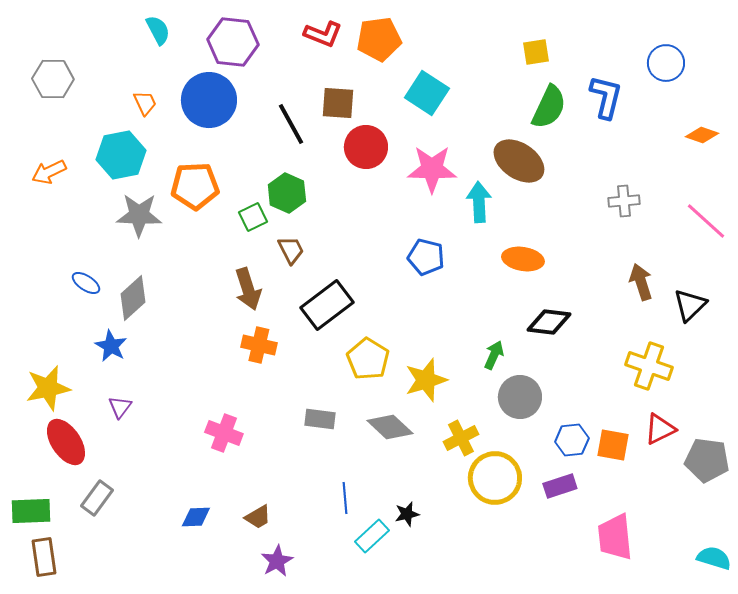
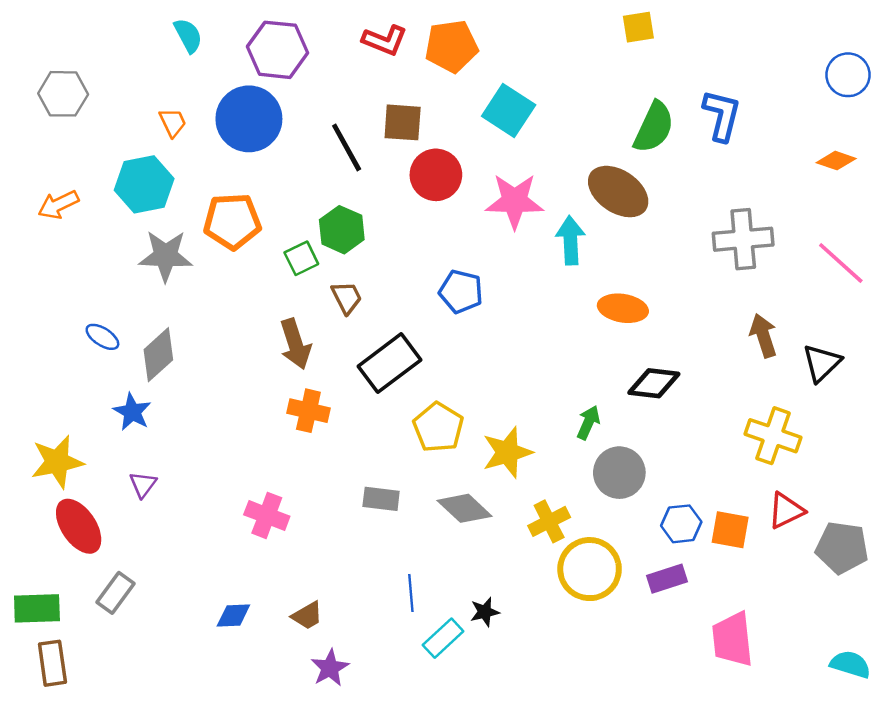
yellow square: (536, 52) -> (638, 27), moved
blue circle: (666, 63) -> (848, 75), moved
gray cross: (624, 201) -> (743, 239), size x1.6
blue pentagon: (426, 257) -> (461, 292), moved

